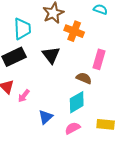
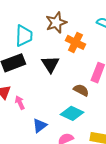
pink arrow: (24, 96) -> (20, 103), turned 112
cyan diamond: (77, 102) -> (72, 113), turned 50

